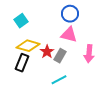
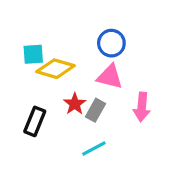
cyan square: (21, 21) -> (33, 54), turned 32
yellow diamond: (28, 46) -> (56, 69), moved

